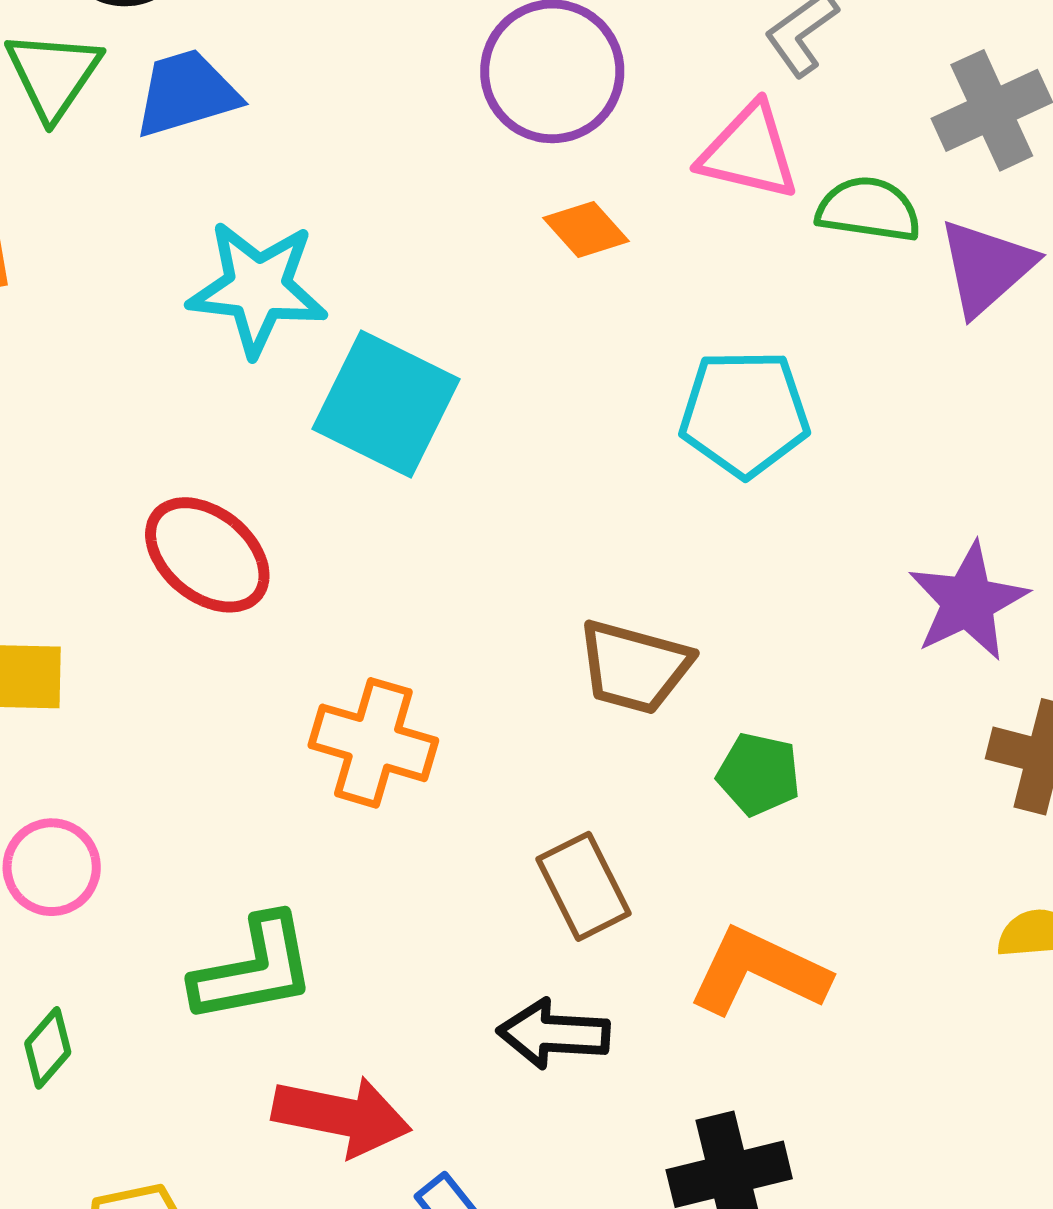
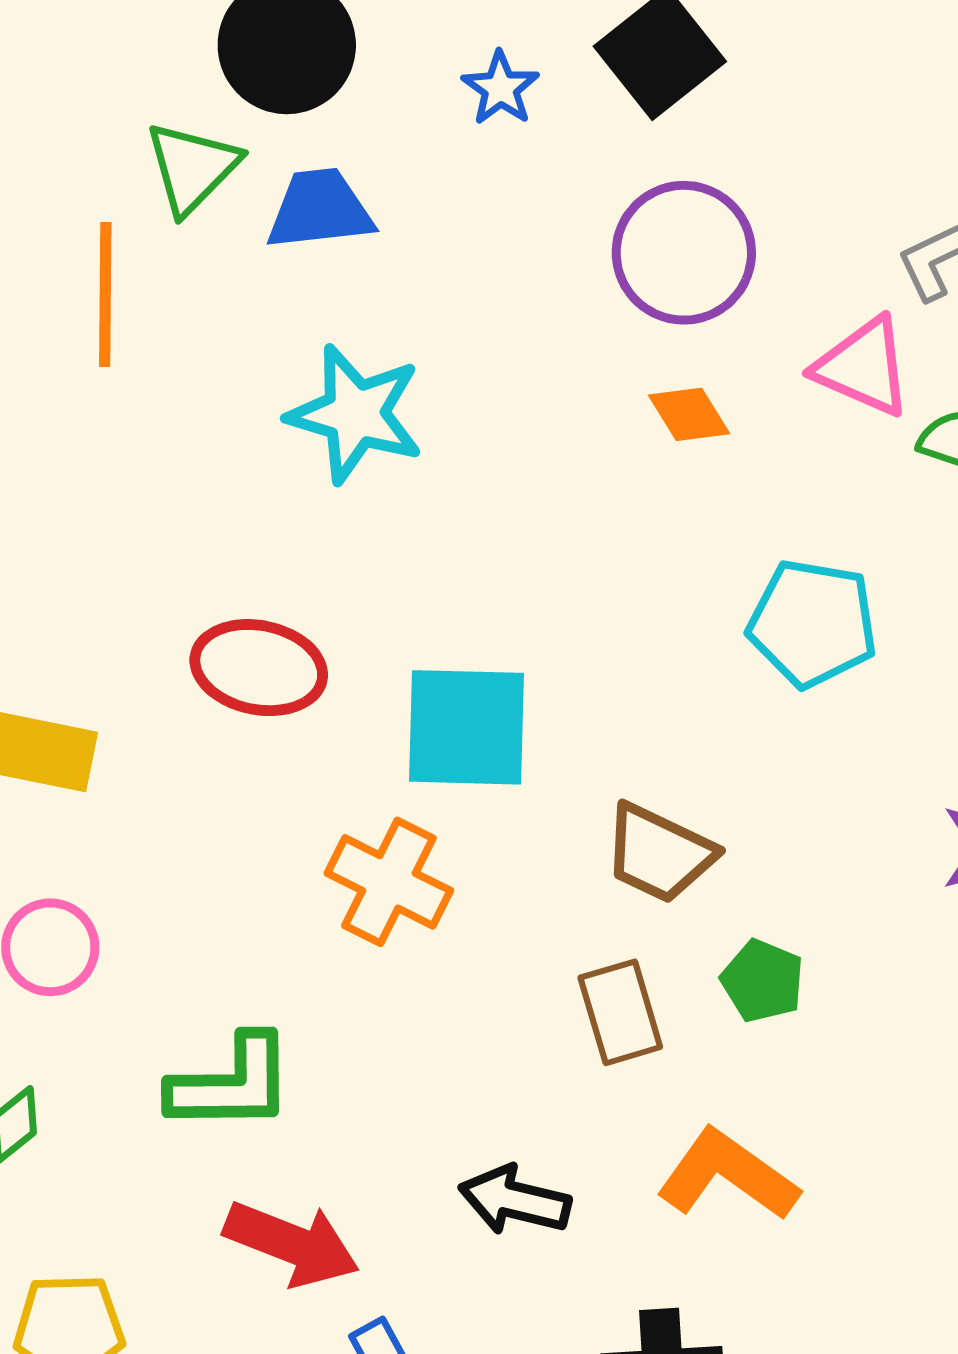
cyan square: (386, 404) -> (466, 727), moved, turned -35
red ellipse: (207, 555) -> (259, 668), turned -38
brown rectangle: (584, 886) -> (620, 1012), moved

